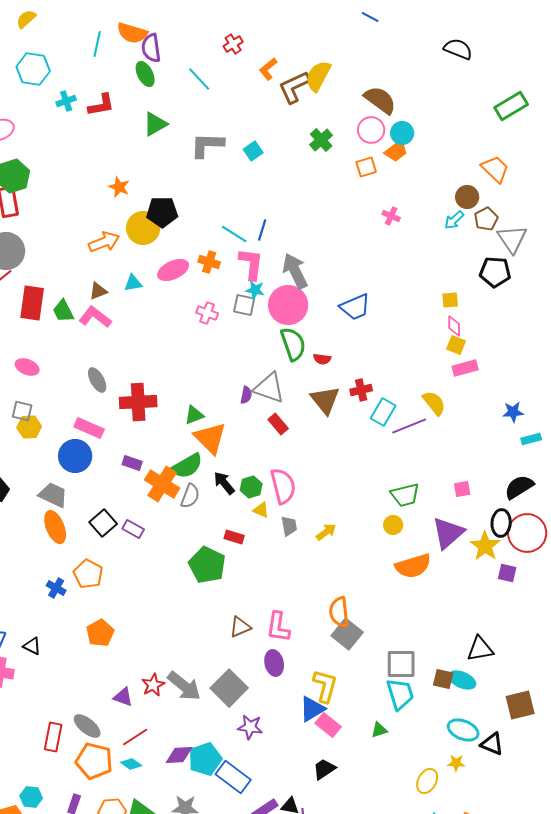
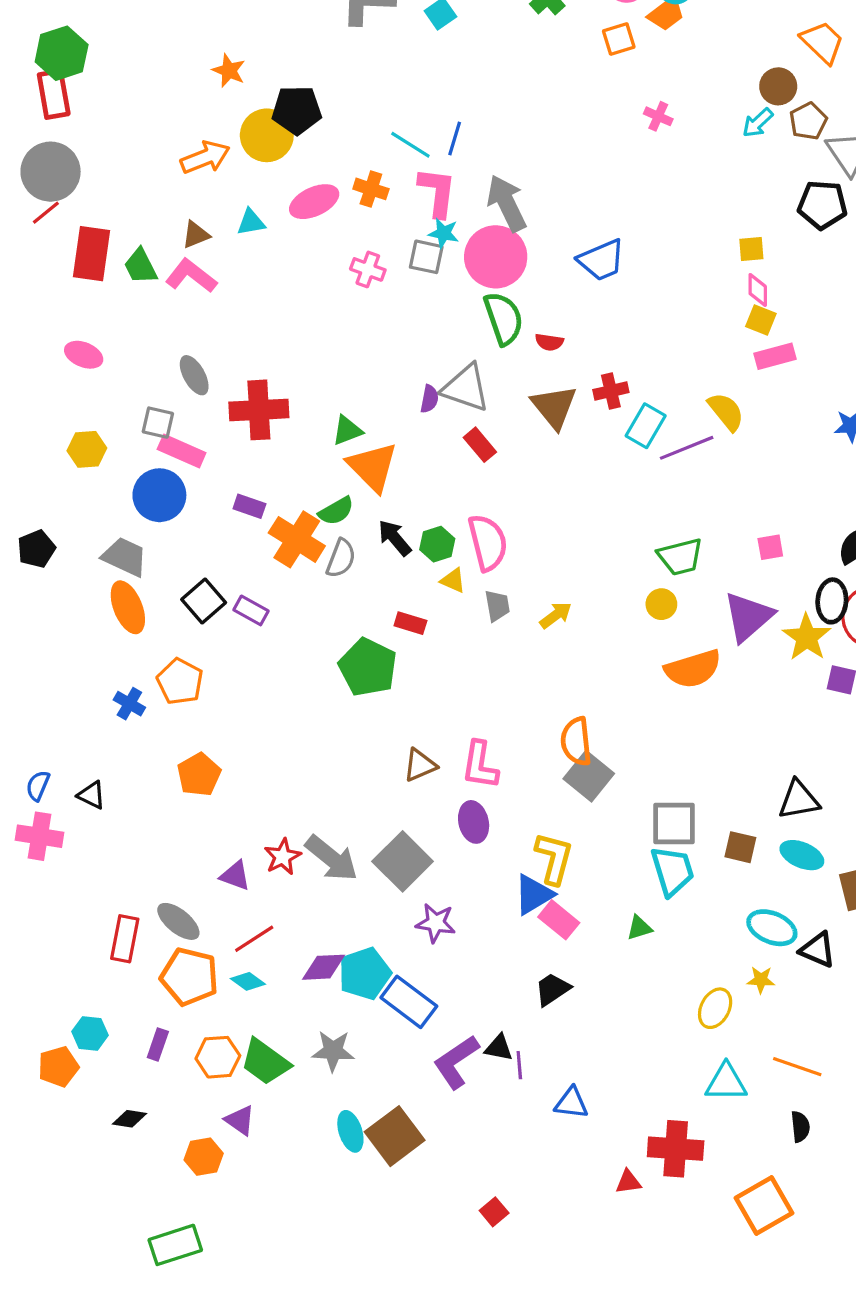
gray square: (22, 411) -> (158, 423), moved
green semicircle: (187, 466) -> (336, 511), size x0.7
cyan ellipse: (462, 680) -> (802, 855), moved

